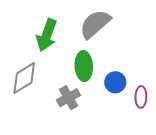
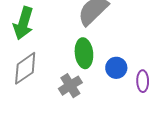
green arrow: (47, 35) -> (23, 23), moved

